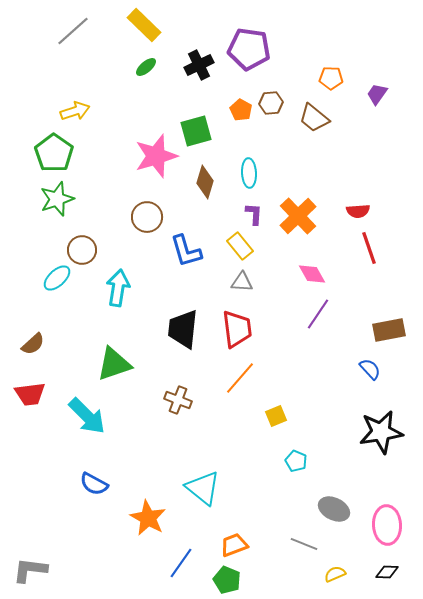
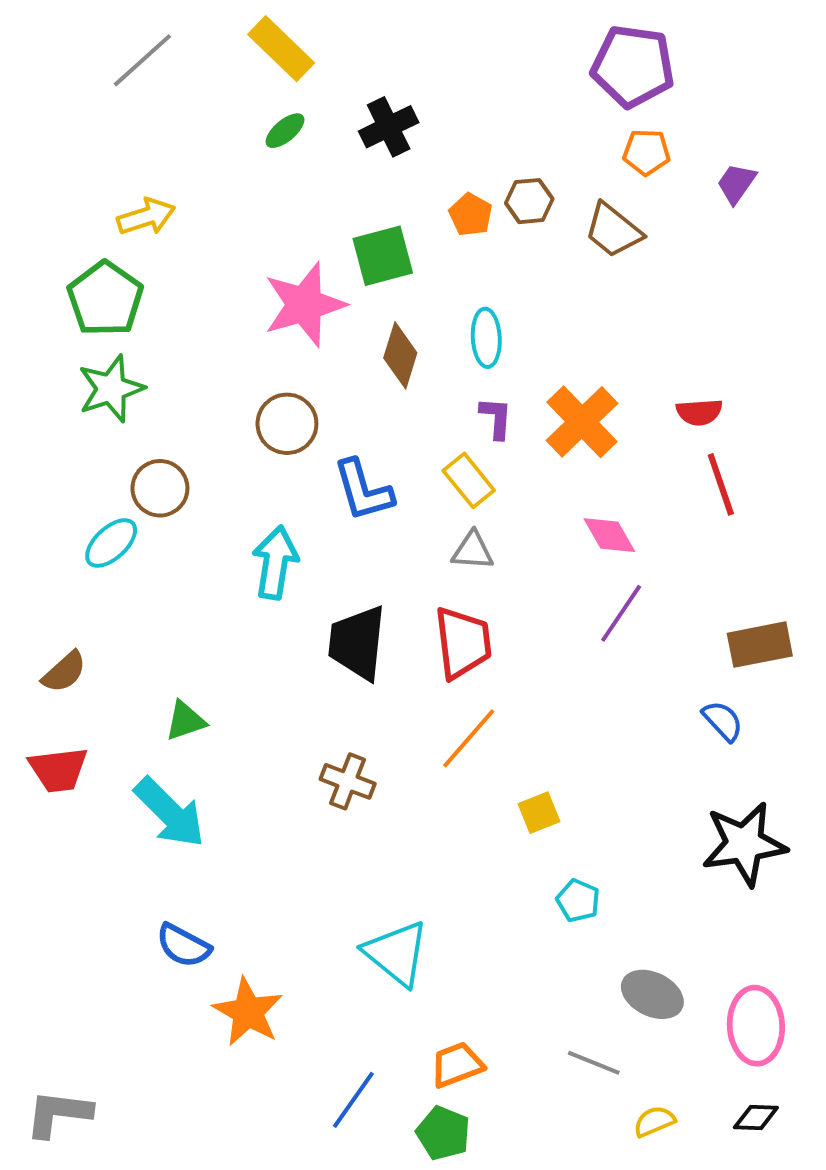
purple pentagon: (249, 49) -> (633, 66), moved
cyan arrow: (118, 288) -> (275, 563), moved
green triangle: (114, 364) -> (185, 721), moved, size x0.6
orange star: (148, 518) -> (248, 1012), moved

